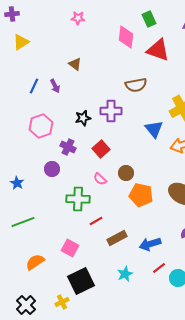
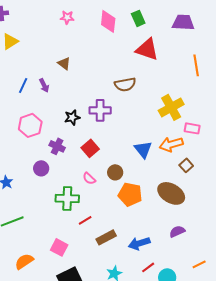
pink diamond: (126, 37) -> (108, 21), moved
blue triangle: (154, 129) -> (143, 149), moved

